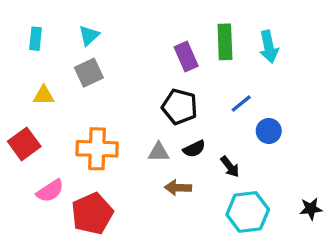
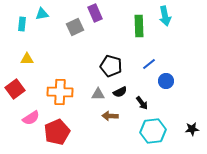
cyan triangle: (89, 35) -> (42, 14), moved, turned 32
cyan arrow: (269, 47) -> (165, 16), moved
purple rectangle: (186, 56) -> (95, 13), moved
gray square: (89, 73) -> (75, 27), moved

